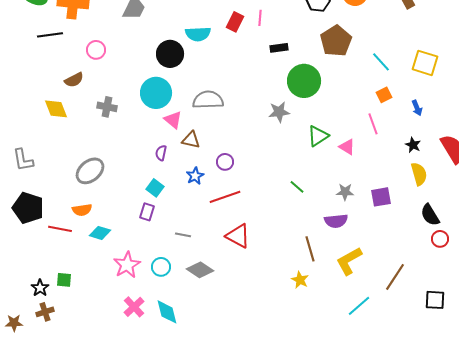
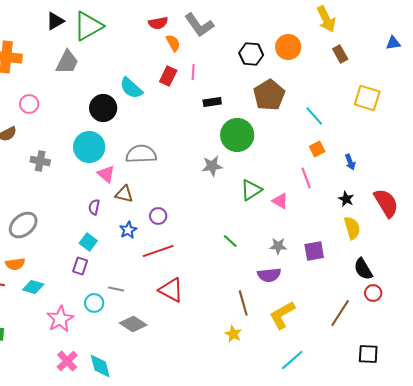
cyan semicircle: (198, 34) -> (131, 88), turned 45
yellow square: (425, 63) -> (367, 98), moved
cyan circle: (161, 267) -> (94, 303), moved
brown line: (395, 277) -> (340, 313), moved

